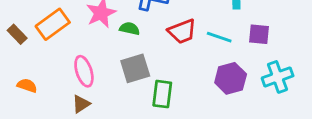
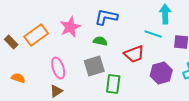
green semicircle: (130, 29) -> (100, 41), moved
red trapezoid: (182, 31) -> (134, 54), moved
cyan line: (219, 37) -> (153, 34), moved

